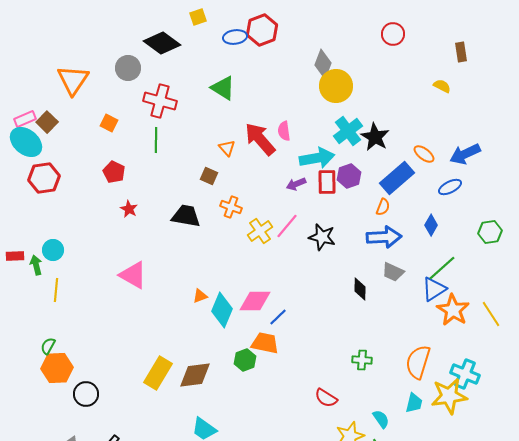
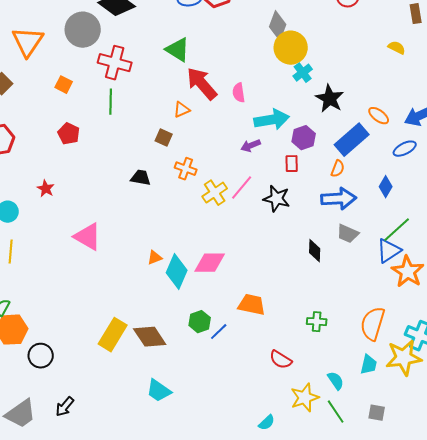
gray circle: (128, 68) -> (83, 30), size x1.4
cyan cross: (348, 131) -> (303, 73), moved, size x0.7
red arrow: (260, 139) -> (202, 84), moved
orange triangle: (227, 148) -> (182, 110), turned 48
red rectangle: (327, 182) -> (292, 164), moved, size x0.7
red star: (129, 209) -> (46, 189), moved
black trapezoid: (186, 216) -> (141, 178), size x0.7
blue line: (278, 317) -> (219, 332), moved
orange trapezoid: (265, 343) -> (252, 305), moved
brown diamond: (195, 375) -> (150, 337), turned 64

